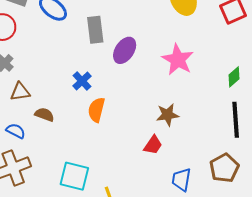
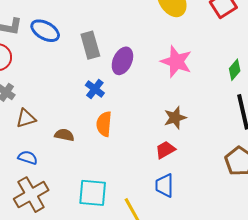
blue cross: (82, 81) -> (95, 89), moved
brown semicircle: (44, 114) -> (64, 135), moved
red trapezoid: (153, 145) -> (165, 150), turned -145
blue trapezoid: (181, 180) -> (165, 185), moved

